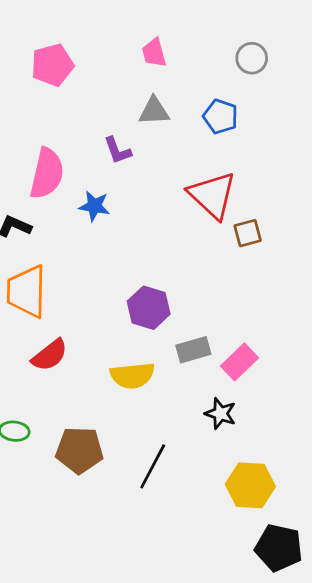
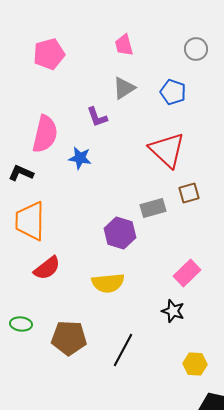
gray triangle: (154, 111) -> (124, 88), turned -30
brown square: (248, 233) -> (189, 193), moved
gray rectangle: (193, 350) -> (153, 208), moved
yellow hexagon: (250, 485) -> (195, 364), size x0.7

